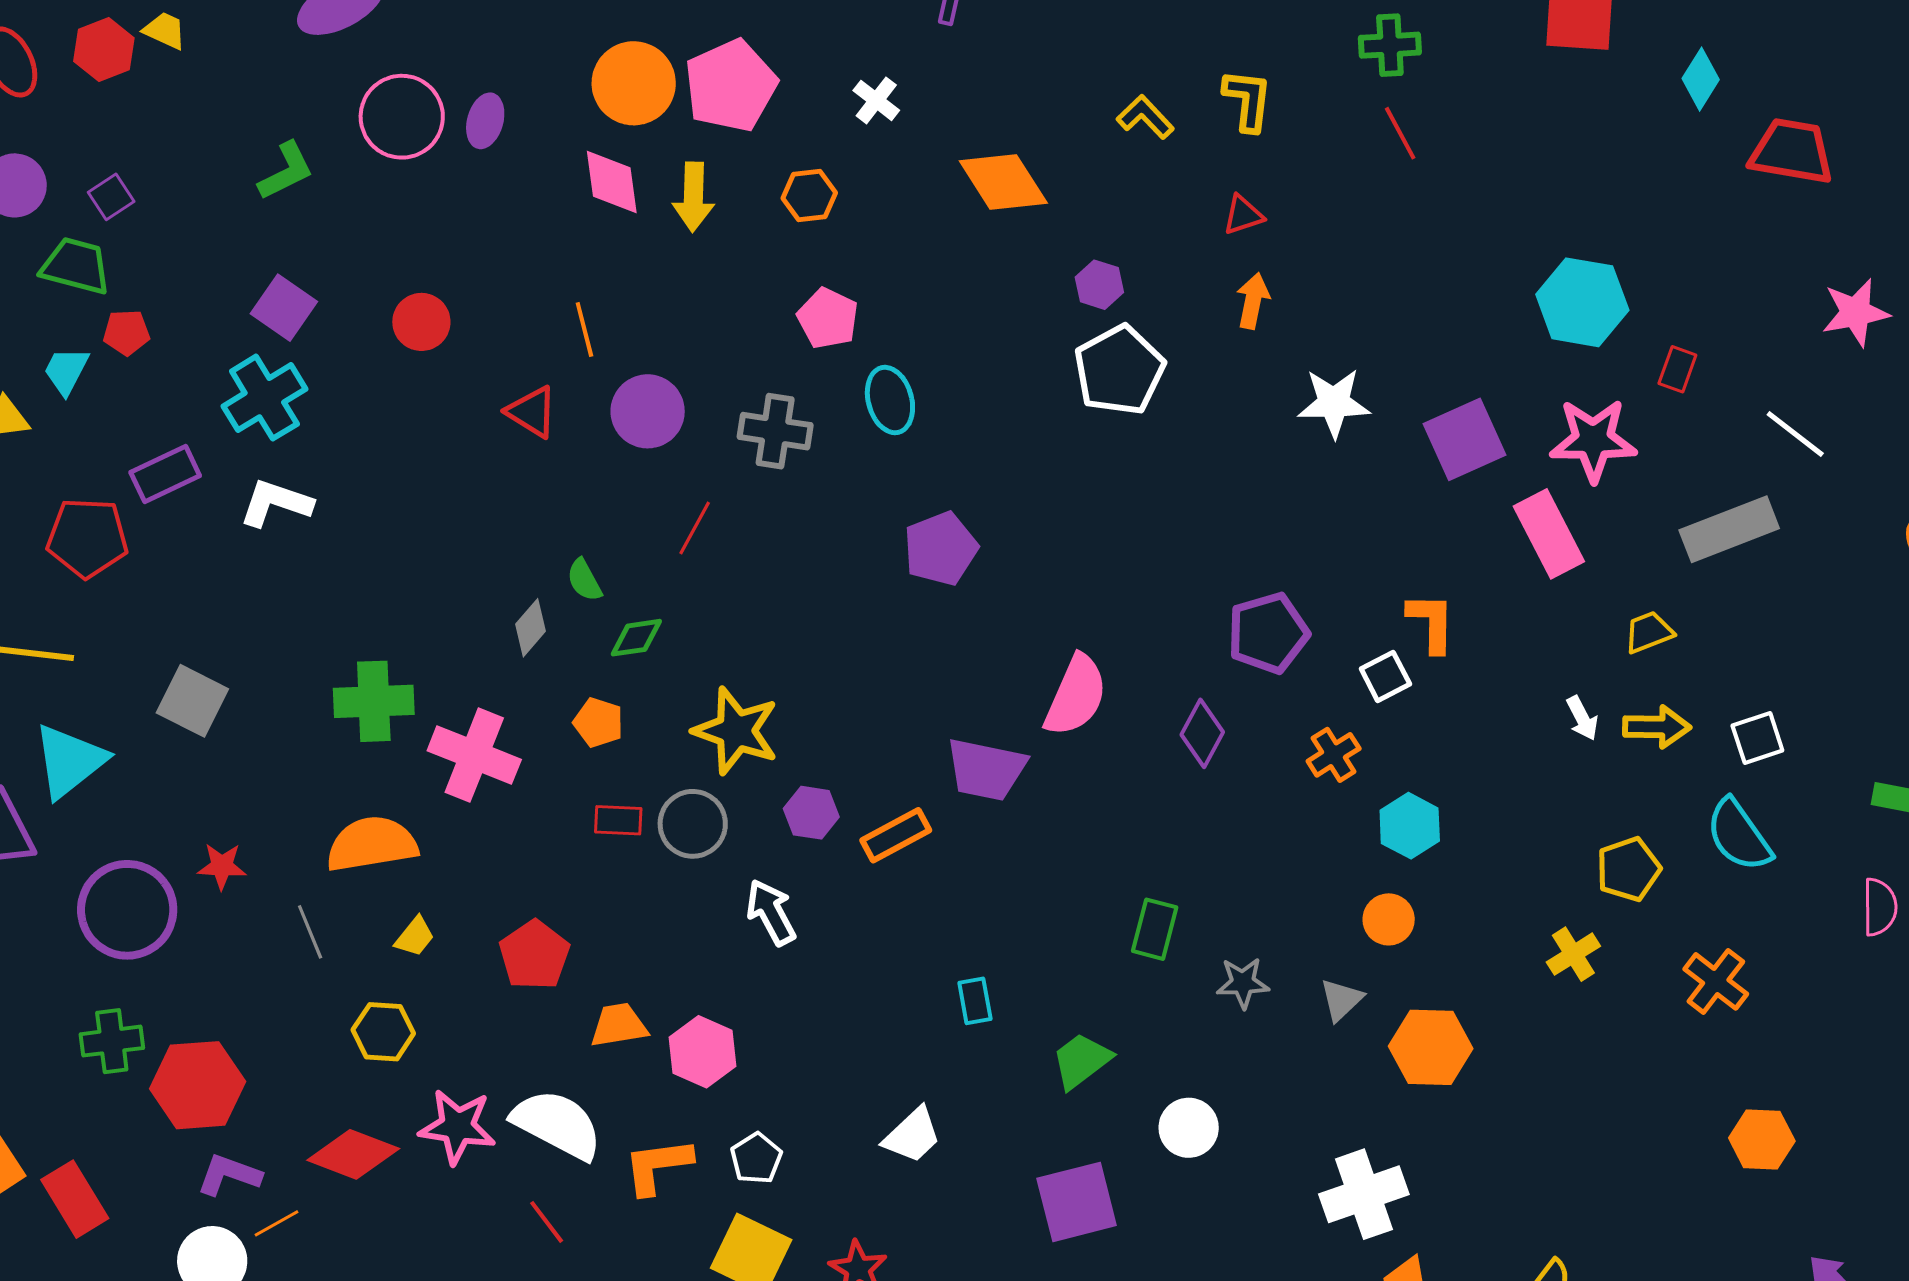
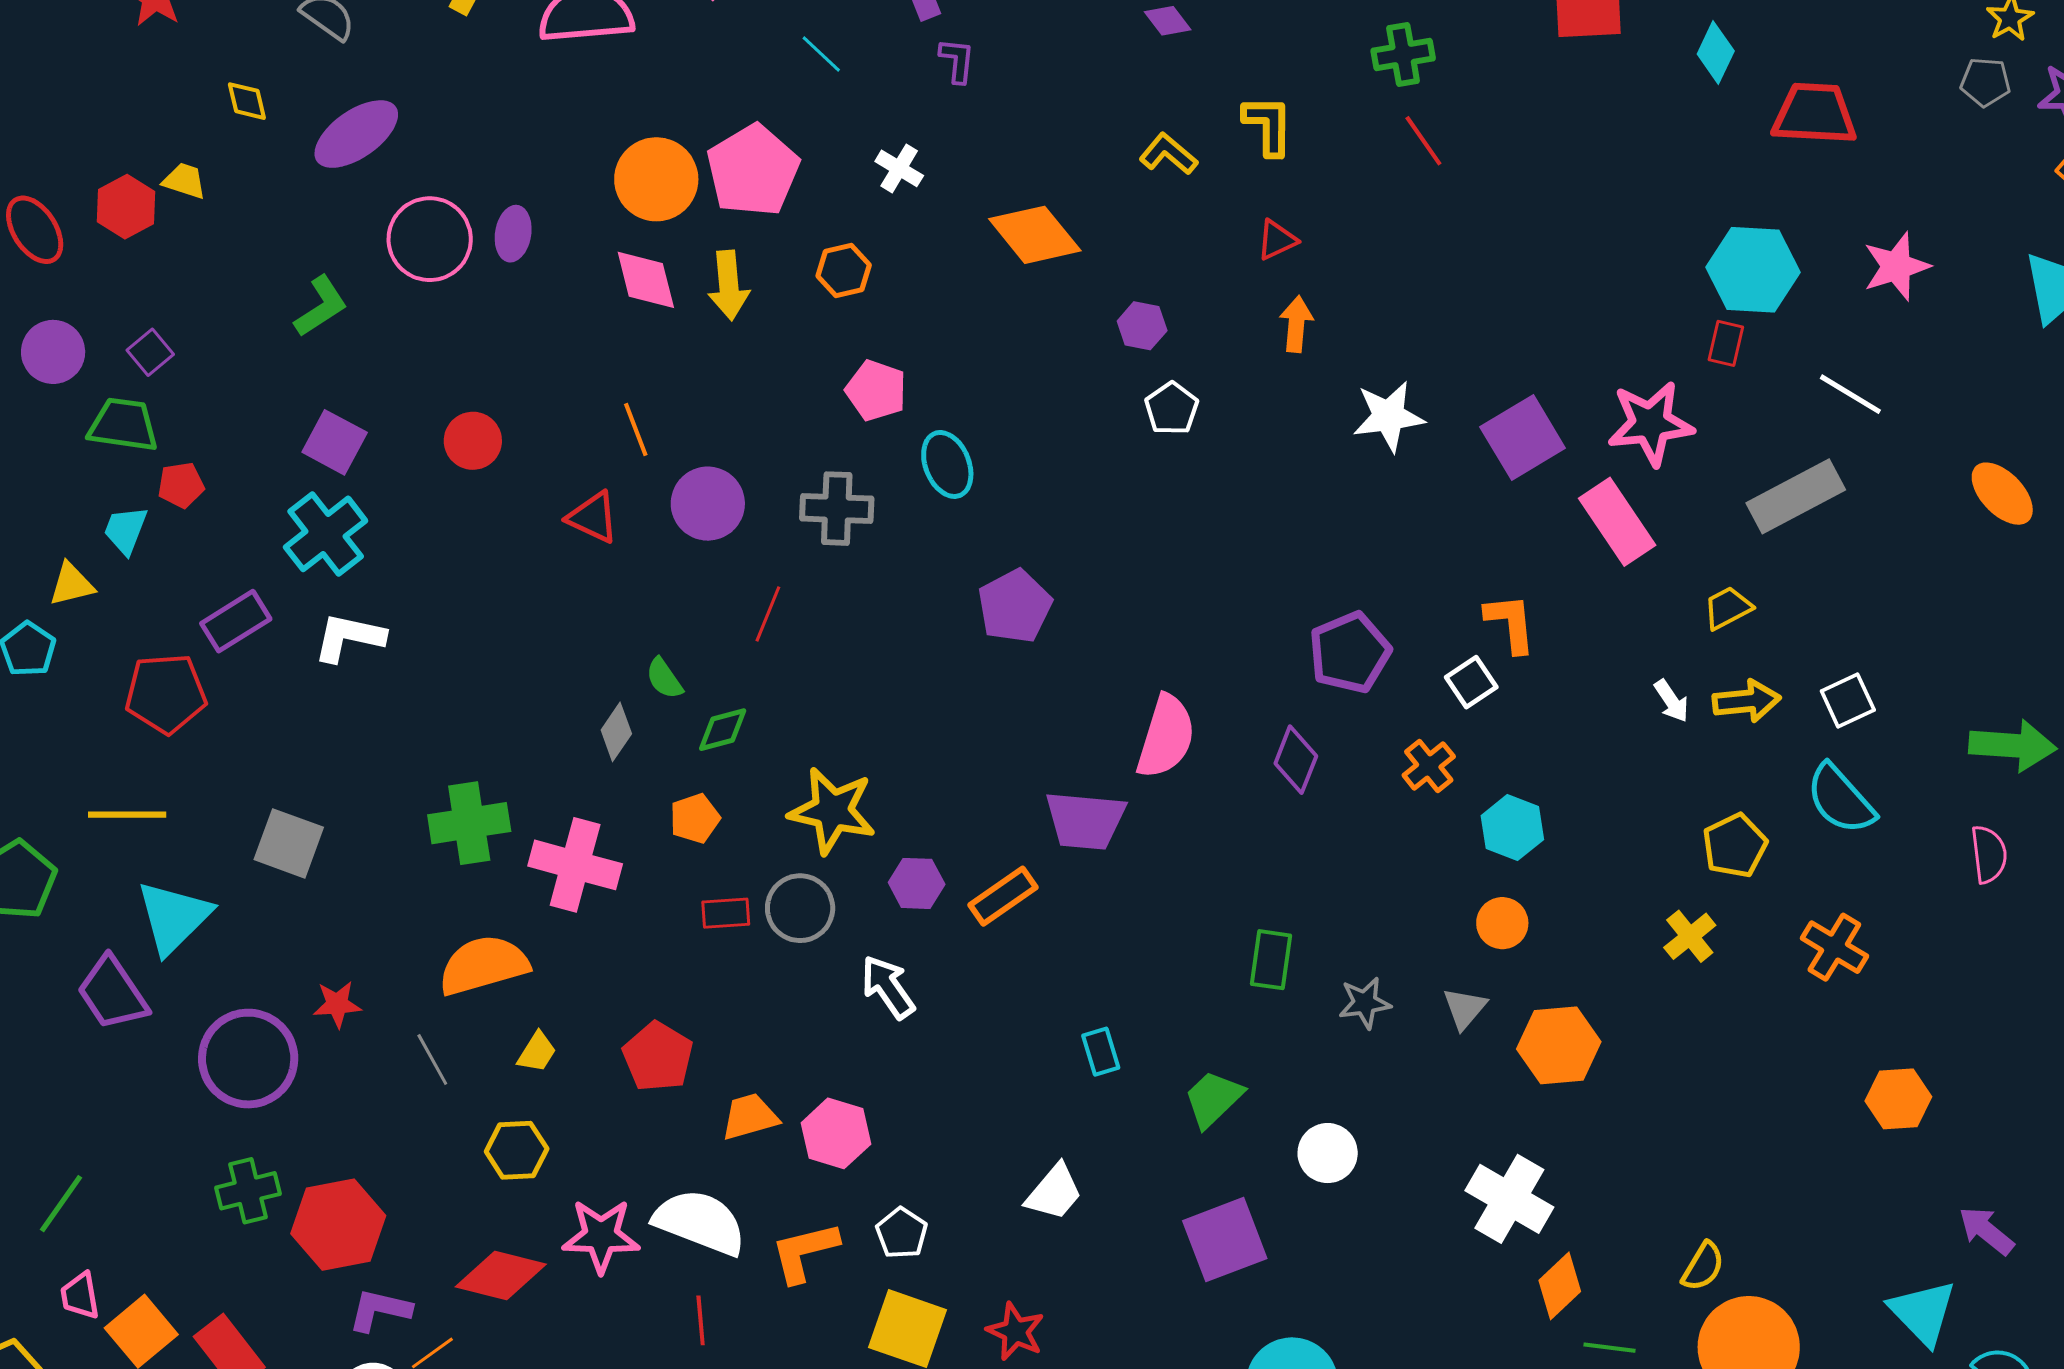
cyan hexagon: (1582, 302) -> (1753, 270), moved
white pentagon: (1119, 370) -> (1172, 409), size x0.6
orange pentagon: (598, 723) -> (695, 818), turned -30
white cross: (1364, 1194) -> (1509, 1199), turned -34
red line: (547, 1222) -> (701, 1320), turned 39

